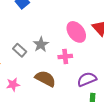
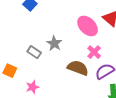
pink cross: (65, 57) -> (94, 52), moved, turned -32
brown semicircle: (45, 79) -> (78, 68), moved

